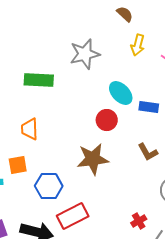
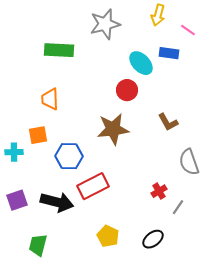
blue rectangle: (149, 107) -> (169, 53), moved

